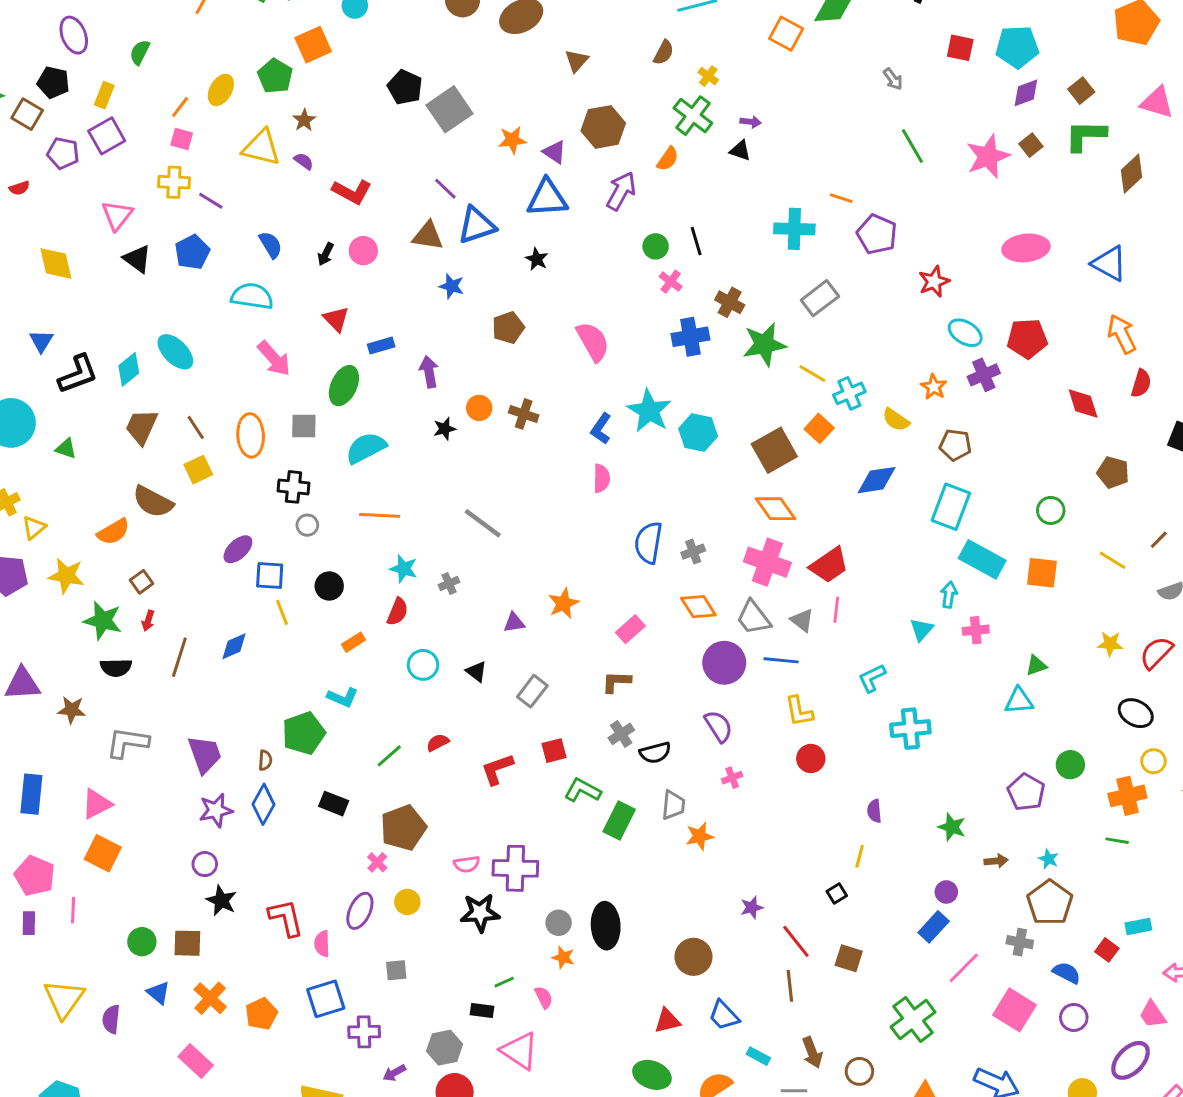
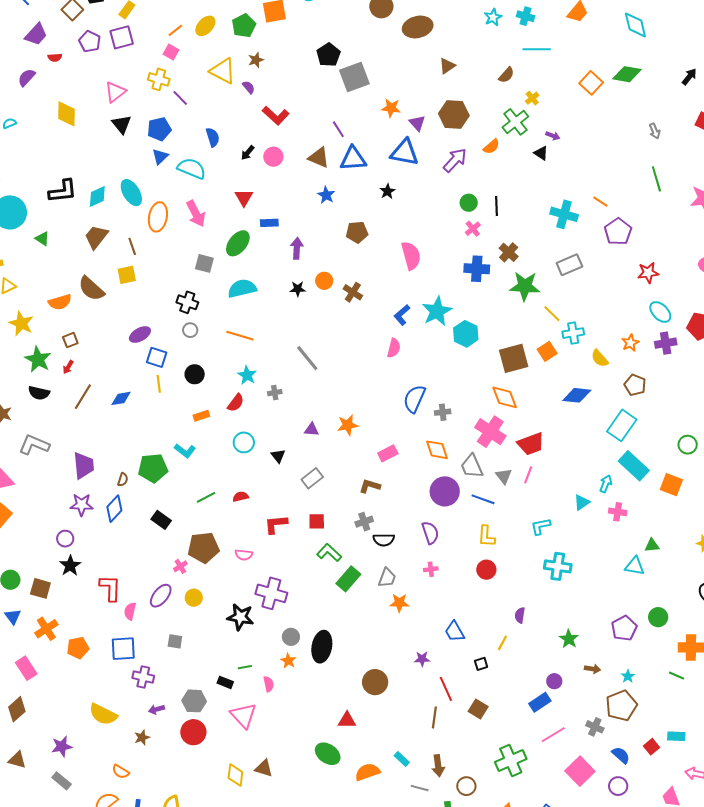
blue triangle: (41, 341) -> (160, 157), moved
orange ellipse: (251, 435) -> (158, 217), moved
pink semicircle: (467, 864) -> (244, 555), moved
blue trapezoid: (724, 1015) -> (455, 632), moved

